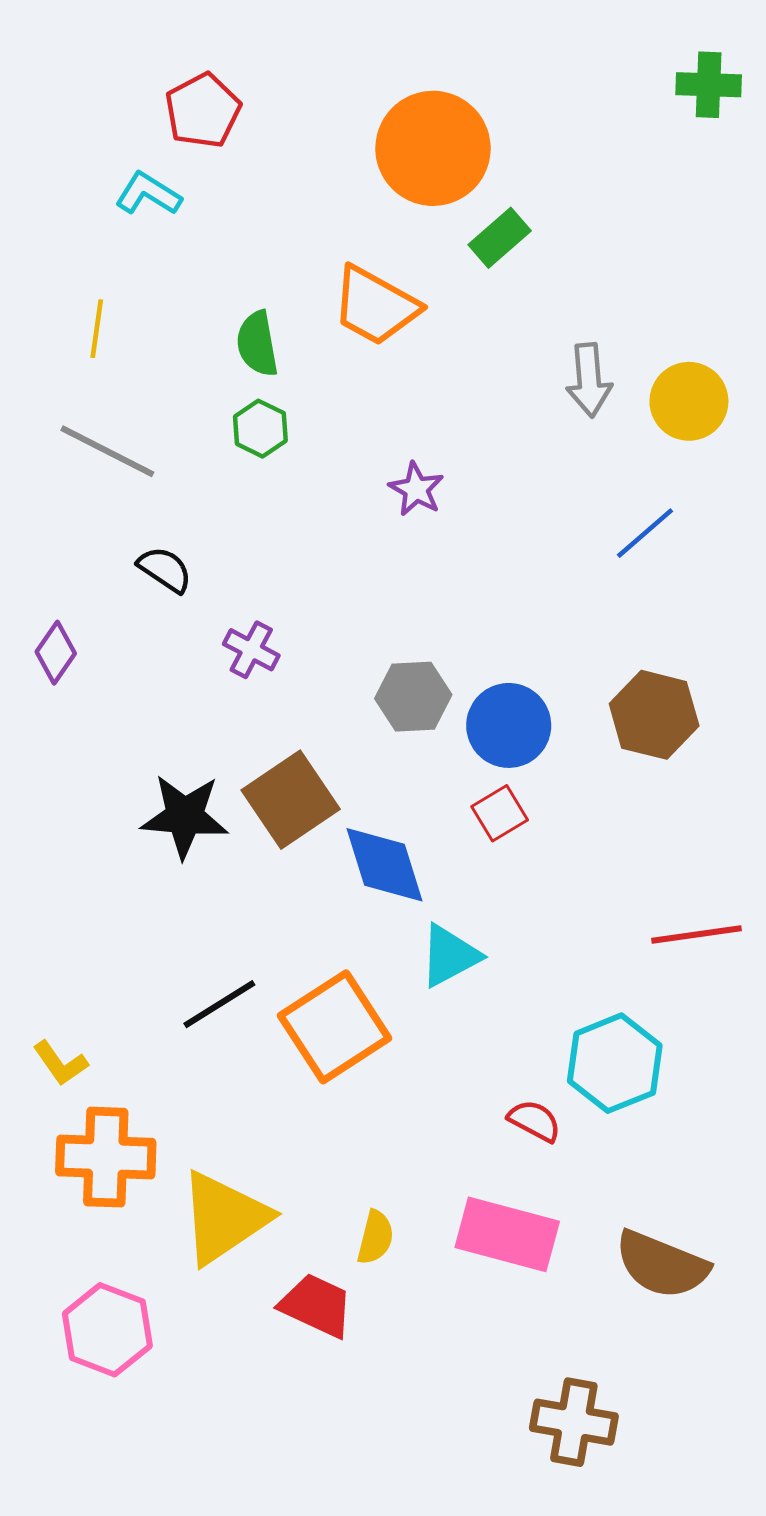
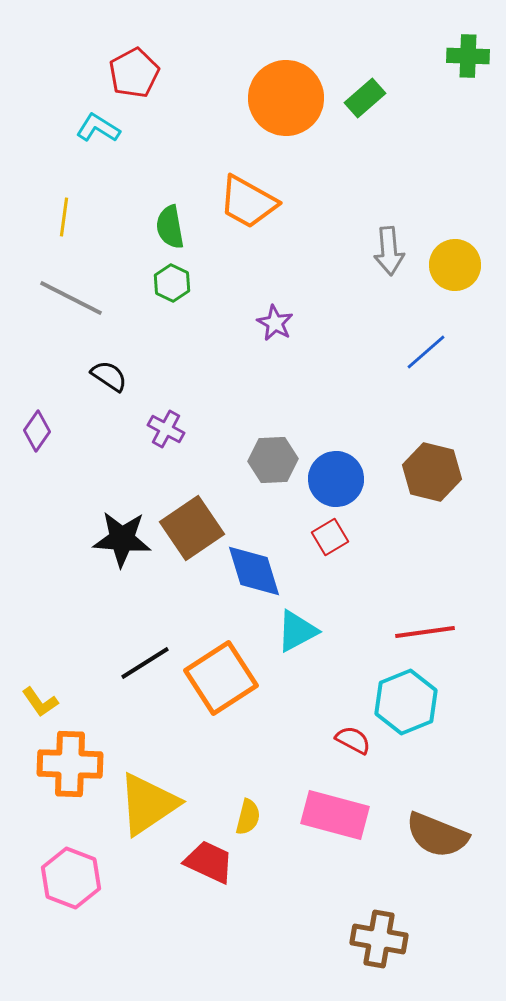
green rectangle: (500, 238) -> (365, 98), moved
red line: (697, 934) -> (425, 632), moved

